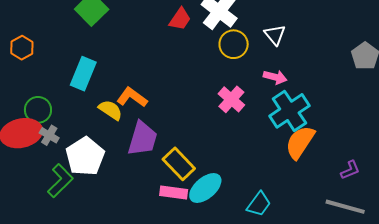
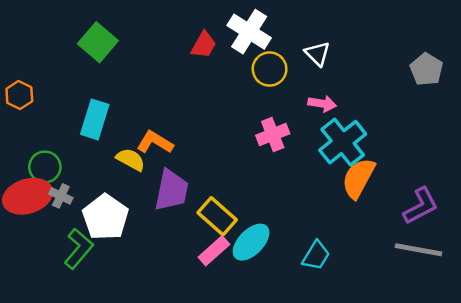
pink cross: (231, 99) -> (273, 134), turned 32
purple L-shape: (350, 170) -> (421, 206), size x1.6
pink rectangle: (174, 192) -> (214, 251), turned -44

